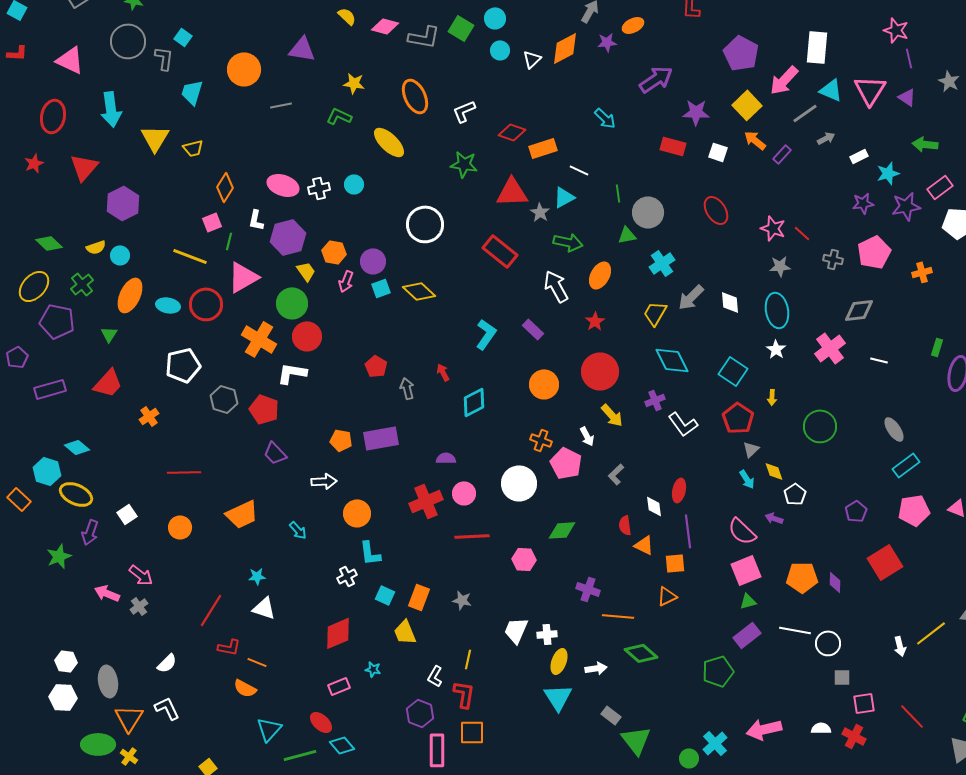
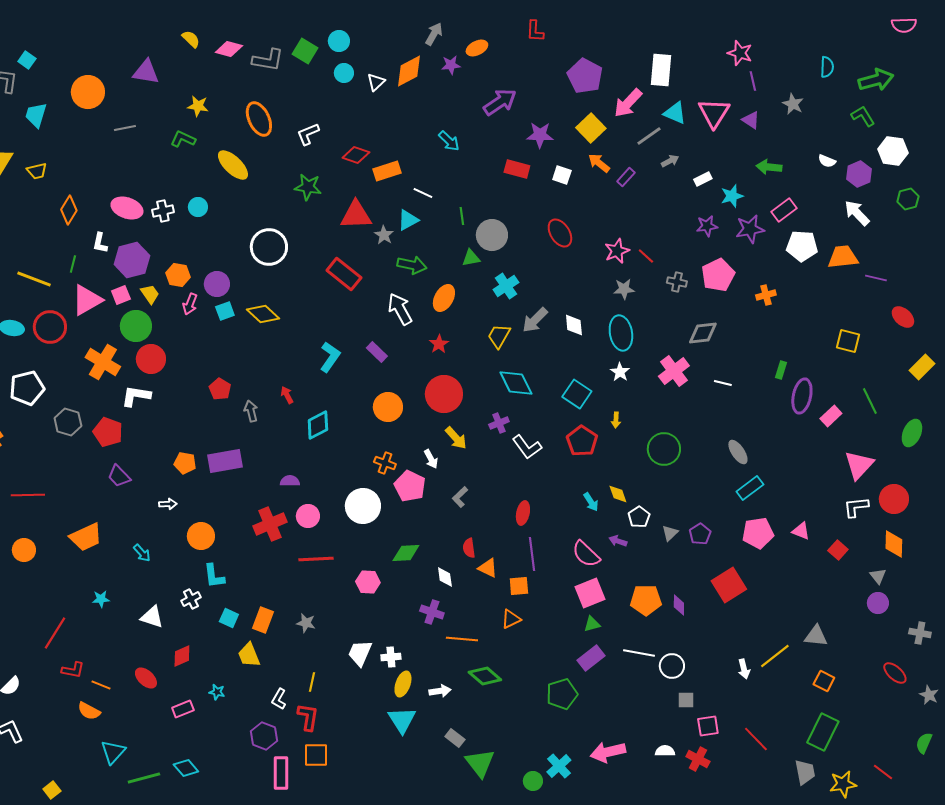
pink square: (212, 222) -> (121, 295), moved
pink star: (773, 228) -> (617, 251), turned 30
gray triangle: (751, 449) -> (670, 533), moved
white arrow: (324, 481) -> (168, 504), size x0.7
white diamond: (654, 506) -> (445, 577), moved
white triangle: (264, 608) -> (152, 617), moved
red diamond: (338, 633) -> (182, 656), size x0.7
red ellipse: (321, 722) -> (146, 678), moved

